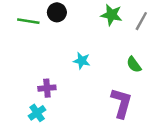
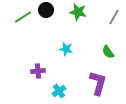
green star: (112, 15) -> (78, 12), moved
green line: (28, 21) -> (23, 17), turned -42
cyan cross: (37, 113) -> (59, 91), moved

